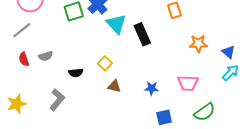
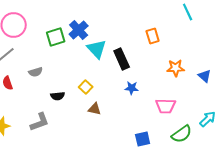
gray semicircle: (46, 56) -> (36, 72), moved
cyan arrow: (231, 73) -> (208, 119), moved
blue star: (152, 88) -> (132, 88), moved
gray L-shape: (57, 100) -> (40, 122), turned 30

